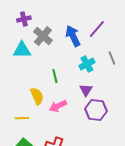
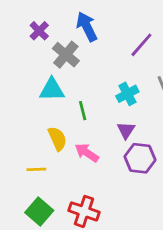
purple cross: (24, 19) -> (39, 31), turned -32
blue arrow: (73, 36) -> (87, 27), moved
cyan triangle: (22, 50) -> (52, 90), moved
pink arrow: (58, 106) -> (87, 153), turned 60

